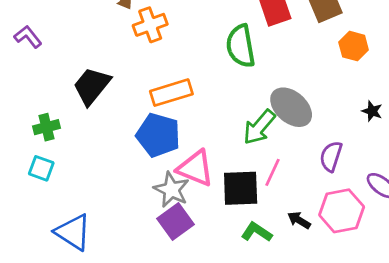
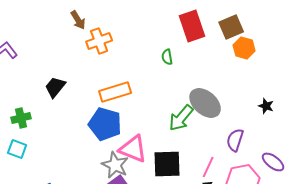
green semicircle: (241, 46) -> (167, 57), size x0.5
orange hexagon: (354, 46) -> (244, 48), moved
black trapezoid: (92, 86) -> (55, 87), size x0.7
pink line: (272, 172) -> (208, 167), moved

